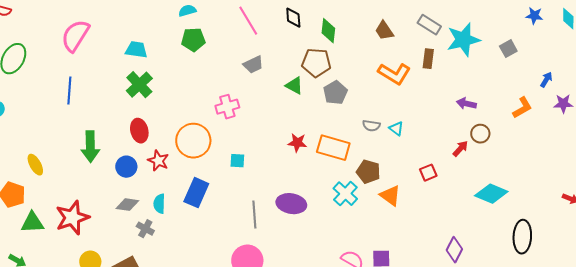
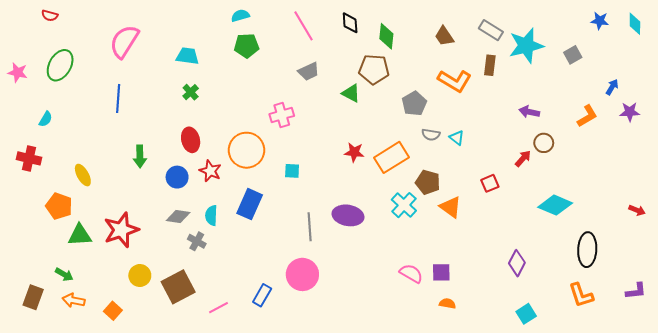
green cross: (139, 85) -> (191, 92), size x0.6
gray pentagon: (335, 93) -> (414, 104), moved
green arrow: (90, 147) -> (140, 156), size x0.7
orange rectangle: (333, 148) -> (391, 157), turned -48

